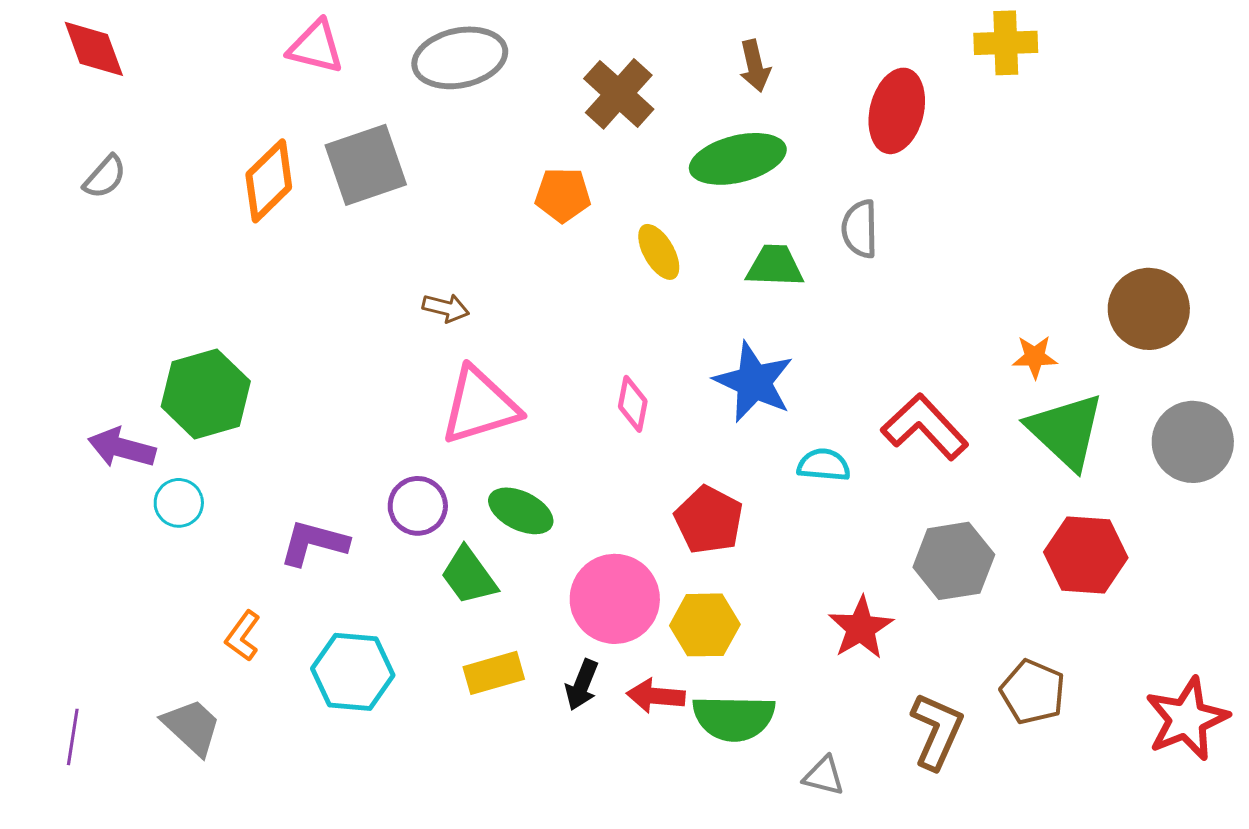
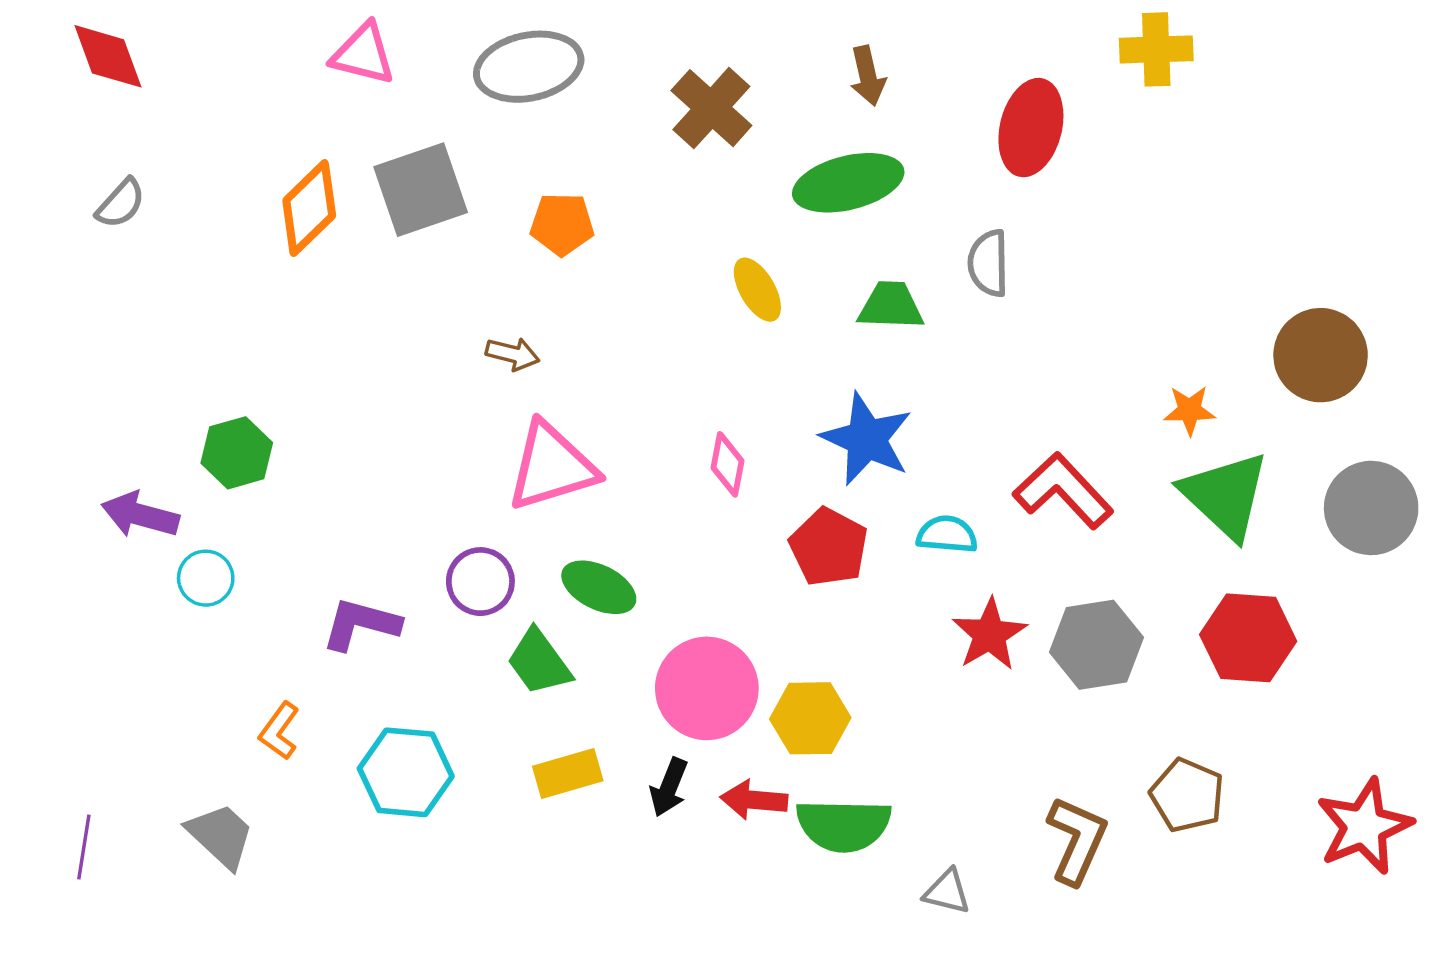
orange pentagon: (563, 195) -> (562, 224), moved
green hexagon: (206, 394) -> (237, 453), size x0.7
red pentagon: (709, 520) -> (829, 547), moved
red star: (861, 628) -> (990, 634), moved

